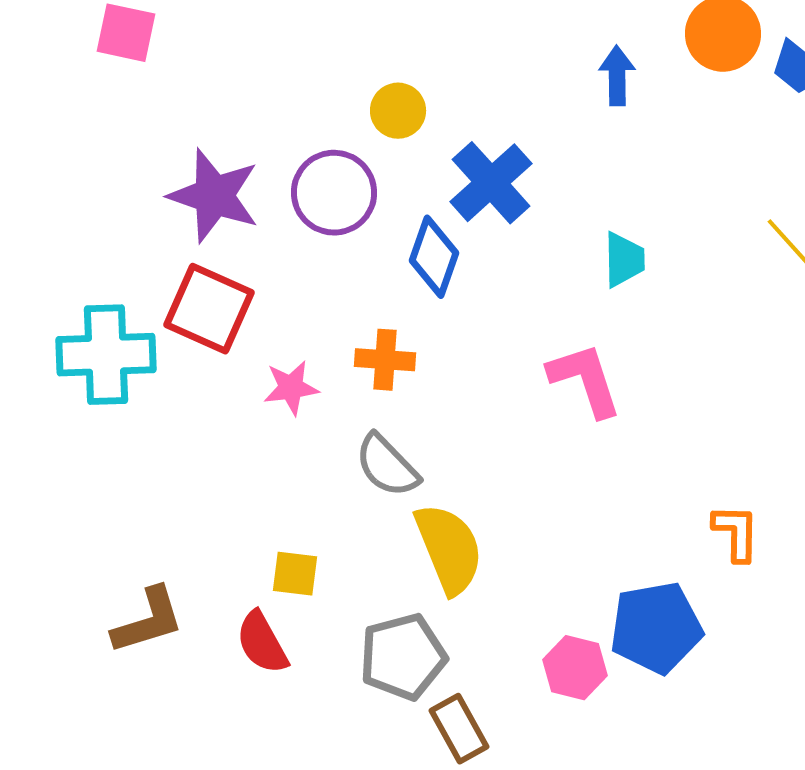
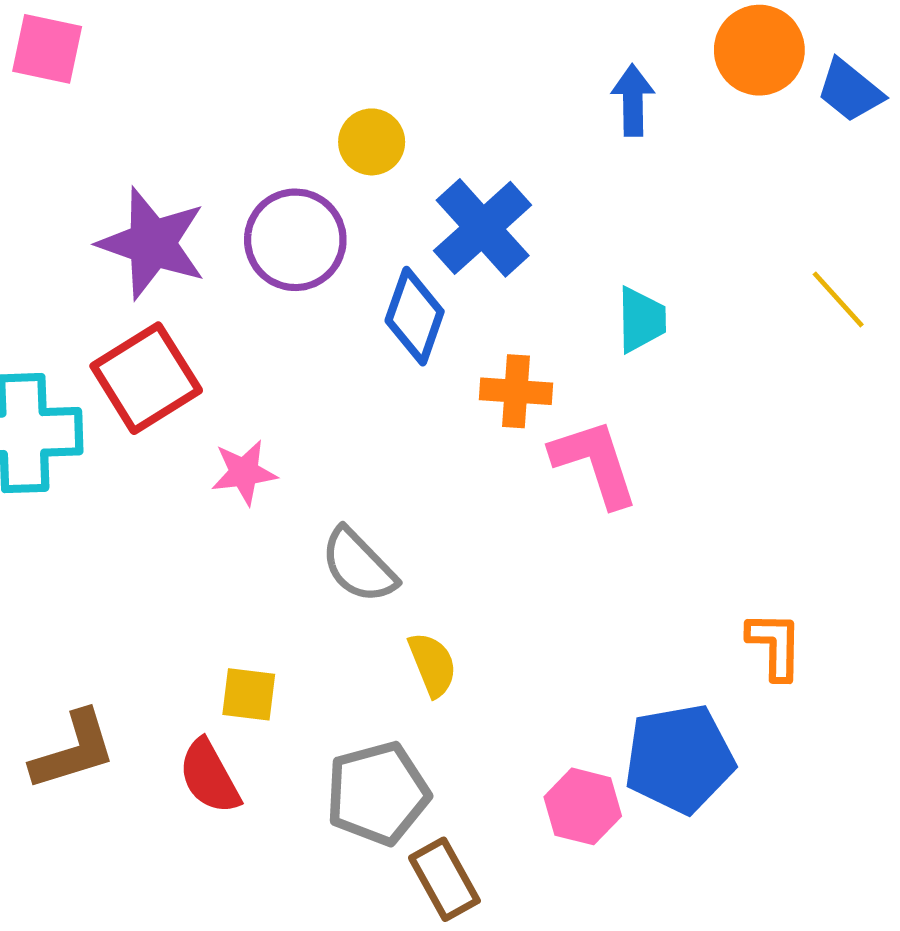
red square: (209, 309) -> (146, 378), turned 34
orange cross: (385, 360) -> (516, 391), moved
yellow semicircle: (449, 549) -> (432, 665), size x0.6

